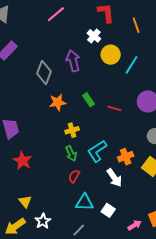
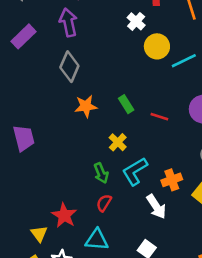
purple arrow: (73, 61) -> (68, 22), moved
cyan line: (132, 65) -> (184, 61), turned 30
yellow cross: (72, 130) -> (118, 142), moved, turned -32
red star: (23, 161) -> (64, 215), moved
cyan triangle: (84, 202) -> (97, 240), moved

